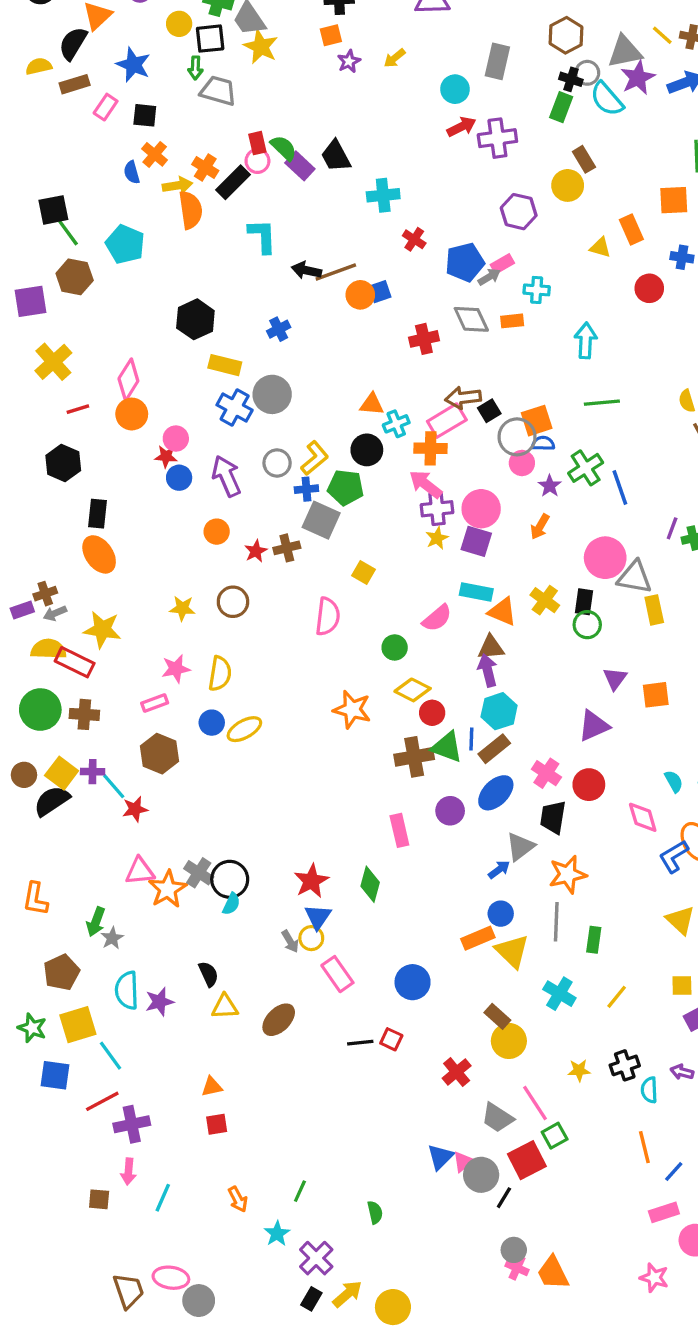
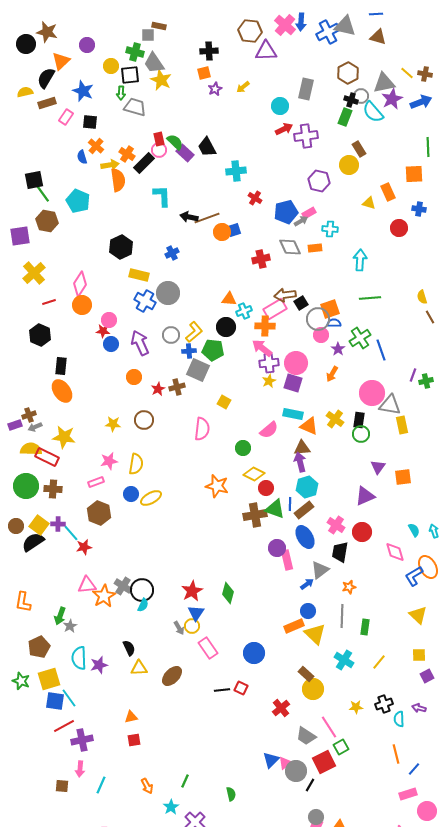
blue ellipse: (496, 793) -> (305, 537), turned -75
pink rectangle: (399, 830) -> (287, 560), moved
orange star: (568, 874) -> (349, 587), size x0.6
blue square: (55, 1075) -> (55, 701), moved

